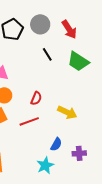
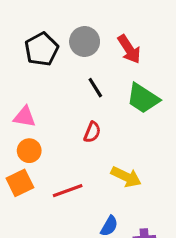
red semicircle: (36, 98) -> (92, 132), moved

